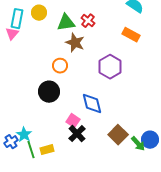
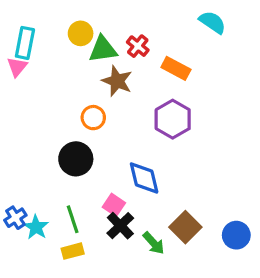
yellow circle: (39, 13) -> (81, 33), moved
orange rectangle: (131, 35) -> (176, 68), moved
blue cross: (11, 142) -> (15, 218), moved
green arrow: (138, 144) -> (154, 243), moved
green line: (31, 150) -> (73, 219), moved

